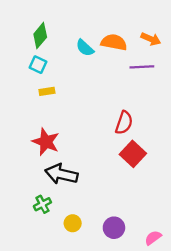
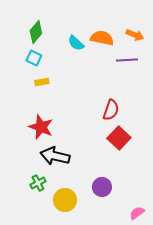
yellow circle: (73, 223) -> (65, 200), size x1.5
purple circle: (114, 228) -> (102, 187), moved

